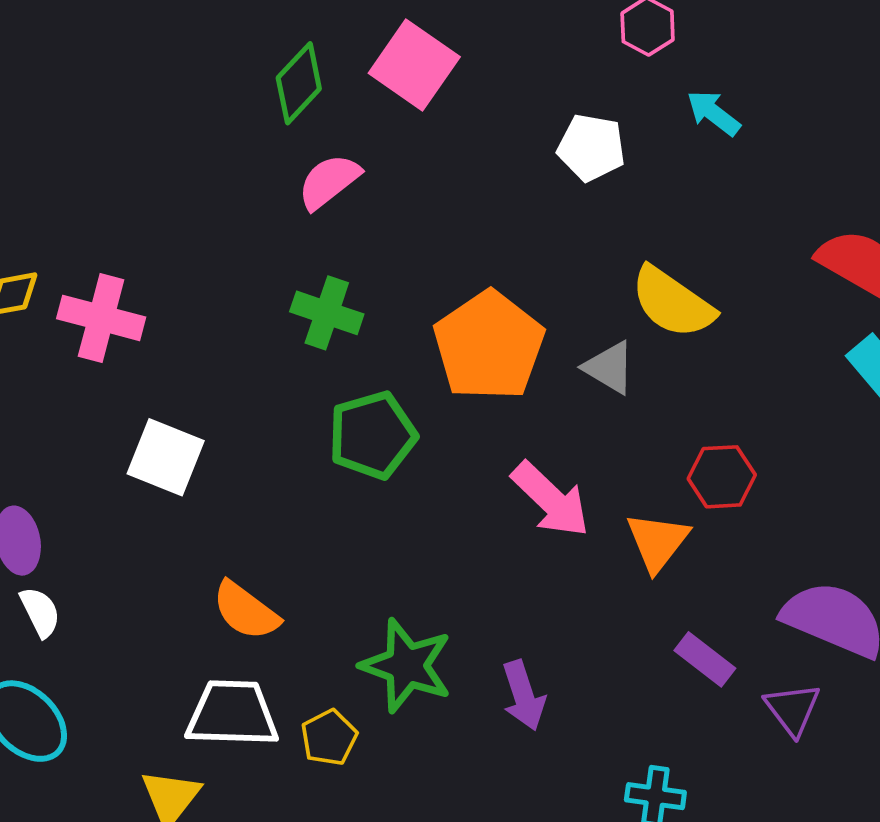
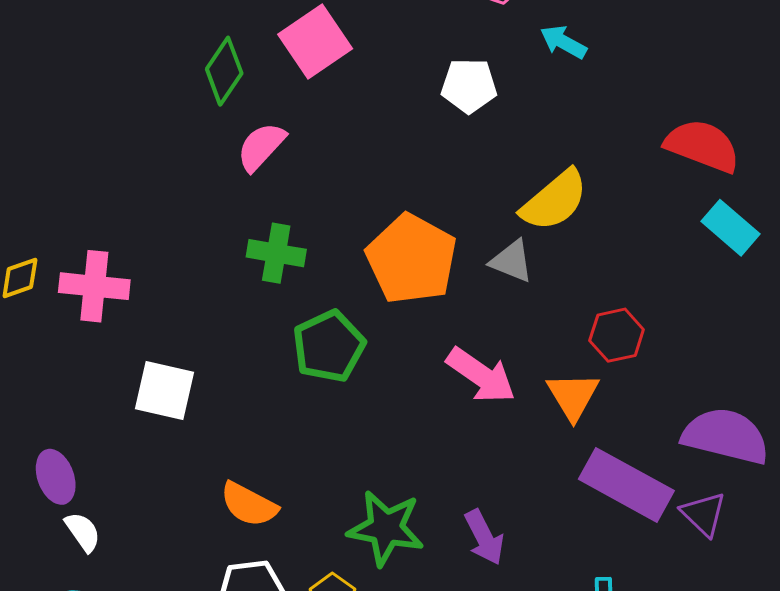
pink square: (414, 65) -> (315, 42), turned 30
yellow semicircle: (672, 302) -> (554, 200), turned -66
purple rectangle: (705, 659) -> (626, 485), size x1.8

